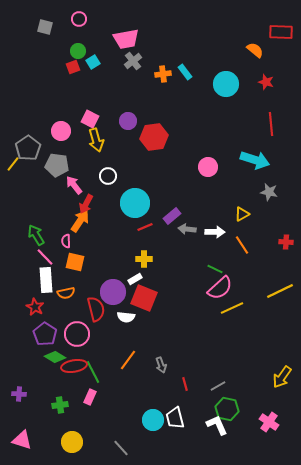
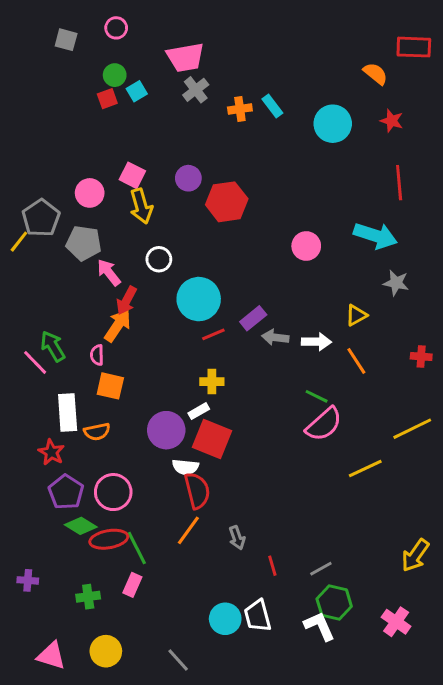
pink line: (45, 257) -> (35, 362), moved
yellow line: (232, 308) -> (365, 468), moved
red semicircle: (96, 309) -> (197, 491), moved
pink triangle: (22, 440) -> (51, 656), moved

